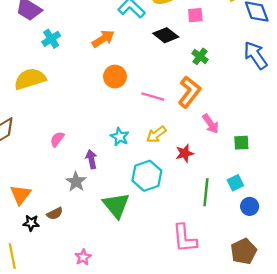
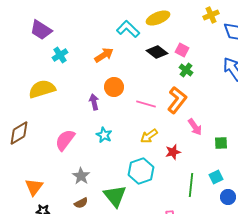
pink square: (195, 15) -> (182, 50), moved, turned 32
cyan star: (120, 137) -> (104, 135), moved
pink semicircle: (57, 139) -> (65, 140), size x1.6
purple arrow: (91, 159) -> (94, 102), moved
brown semicircle: (55, 213) -> (81, 203), moved

